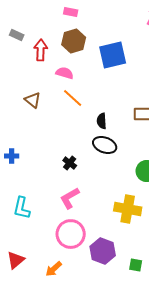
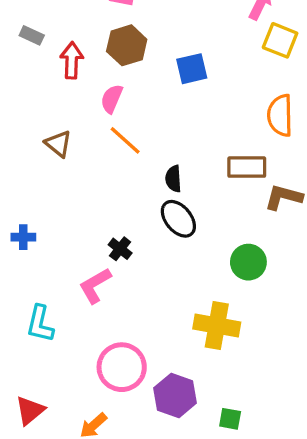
blue square: (113, 55) -> (192, 69), size x0.7
pink semicircle: (65, 73) -> (112, 99), turned -84
black ellipse: (105, 145) -> (178, 219), turned 30
pink L-shape: (70, 198) -> (95, 285), moved

